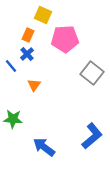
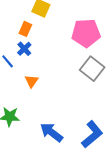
pink pentagon: (65, 39) -> (86, 33), moved
blue arrow: (44, 147) -> (51, 132), moved

